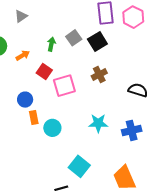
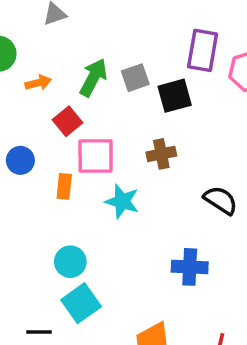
green arrow: (51, 44) -> (93, 77), size x1.5
orange rectangle: (34, 117) -> (64, 186), moved
cyan star: (98, 123) -> (122, 201), moved
cyan circle: (52, 128) -> (70, 262), moved

